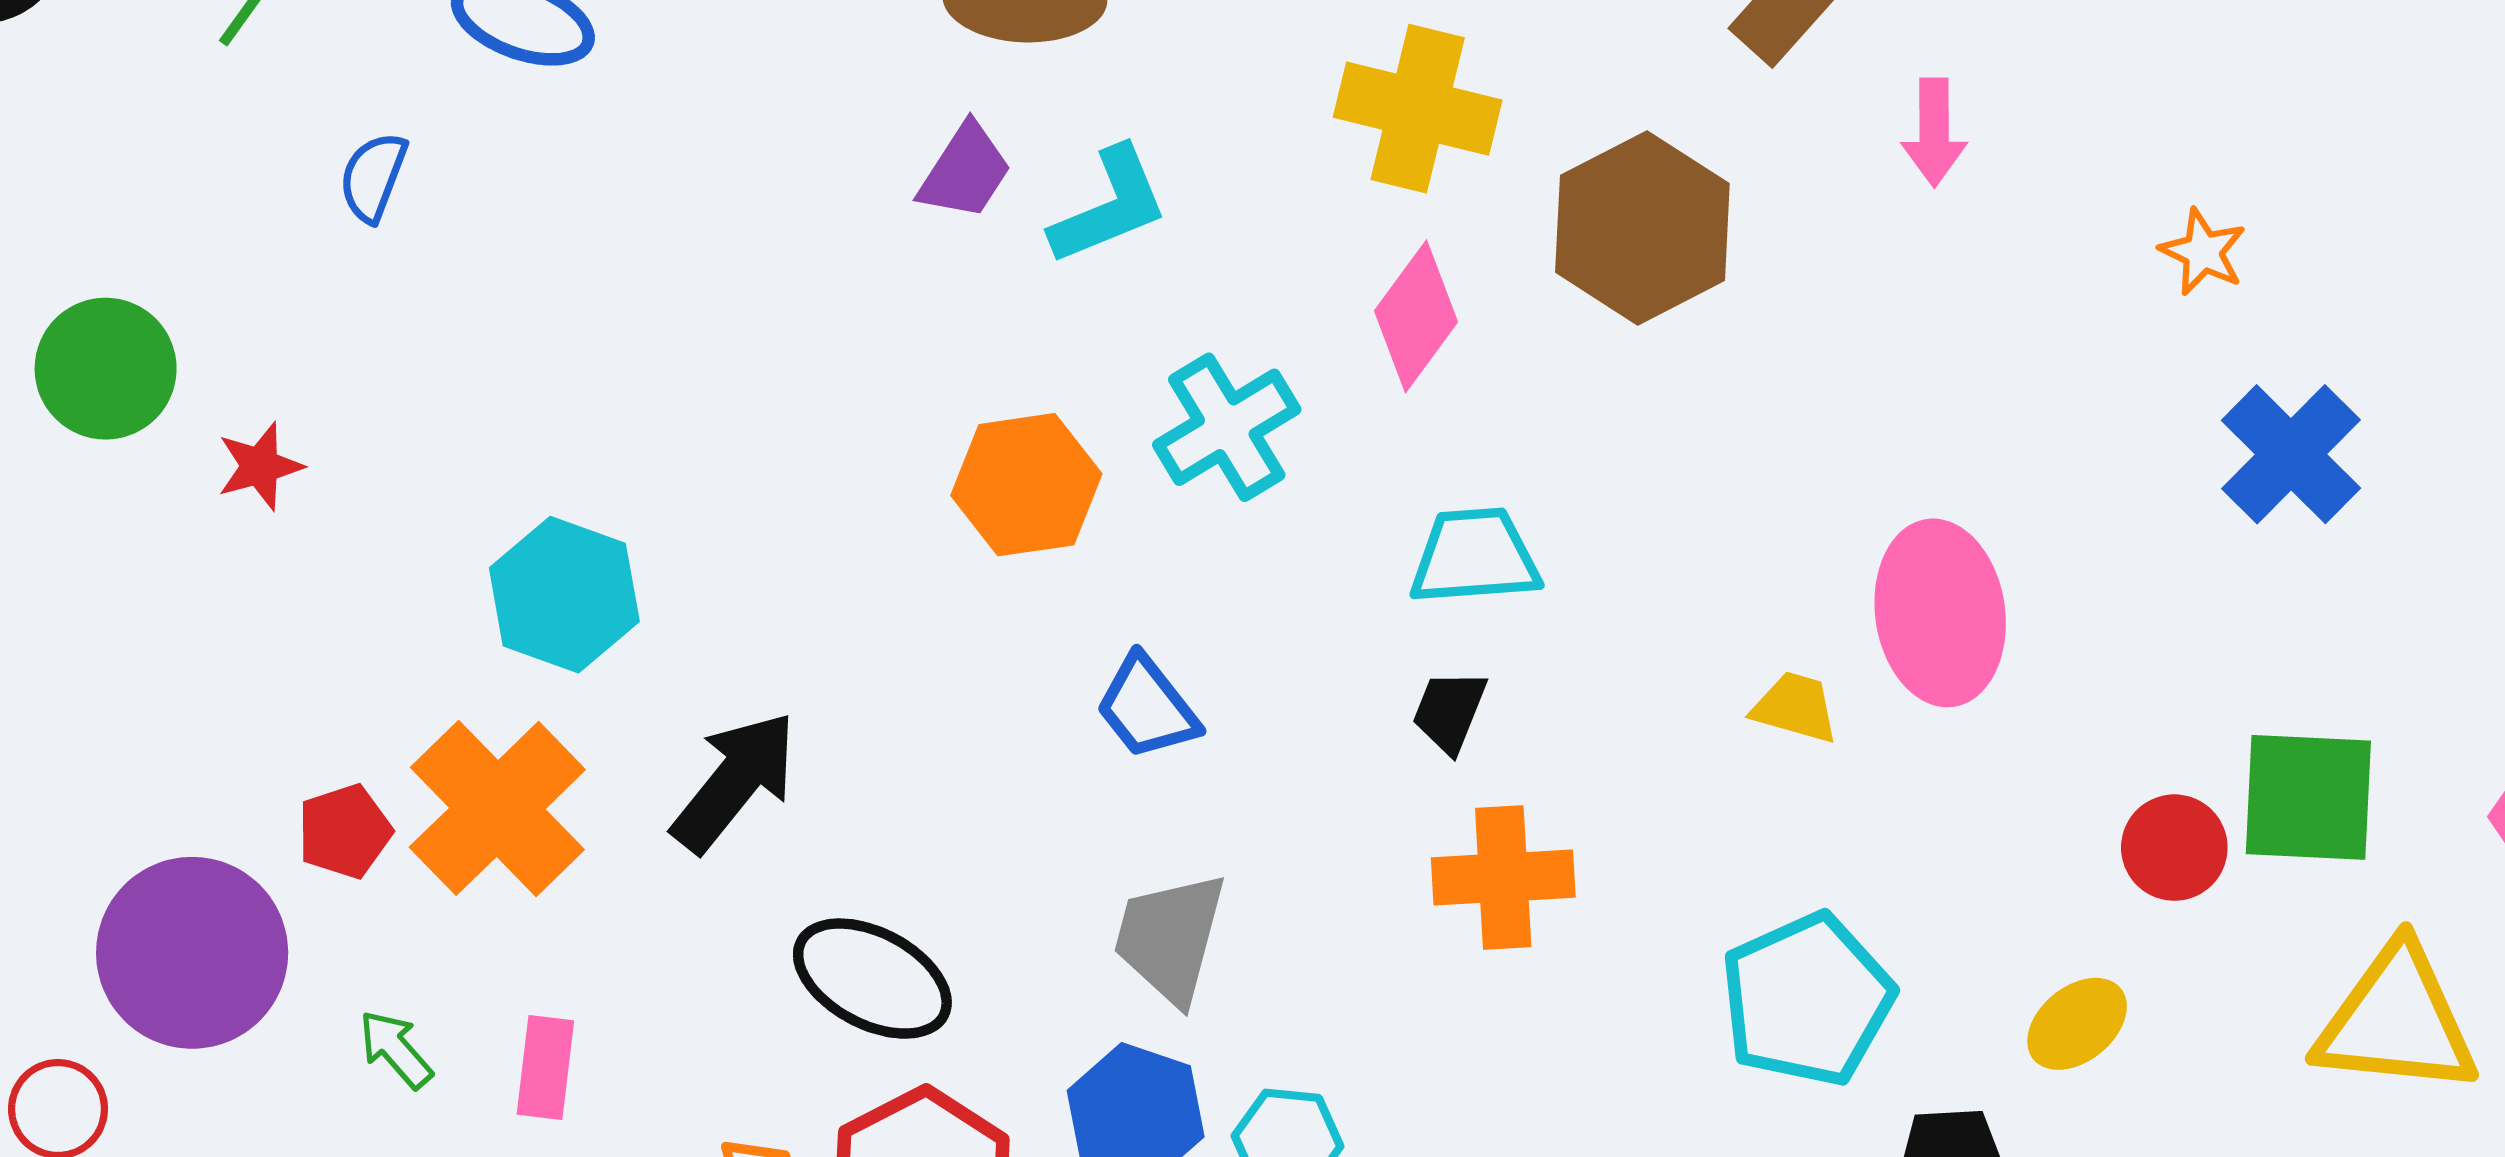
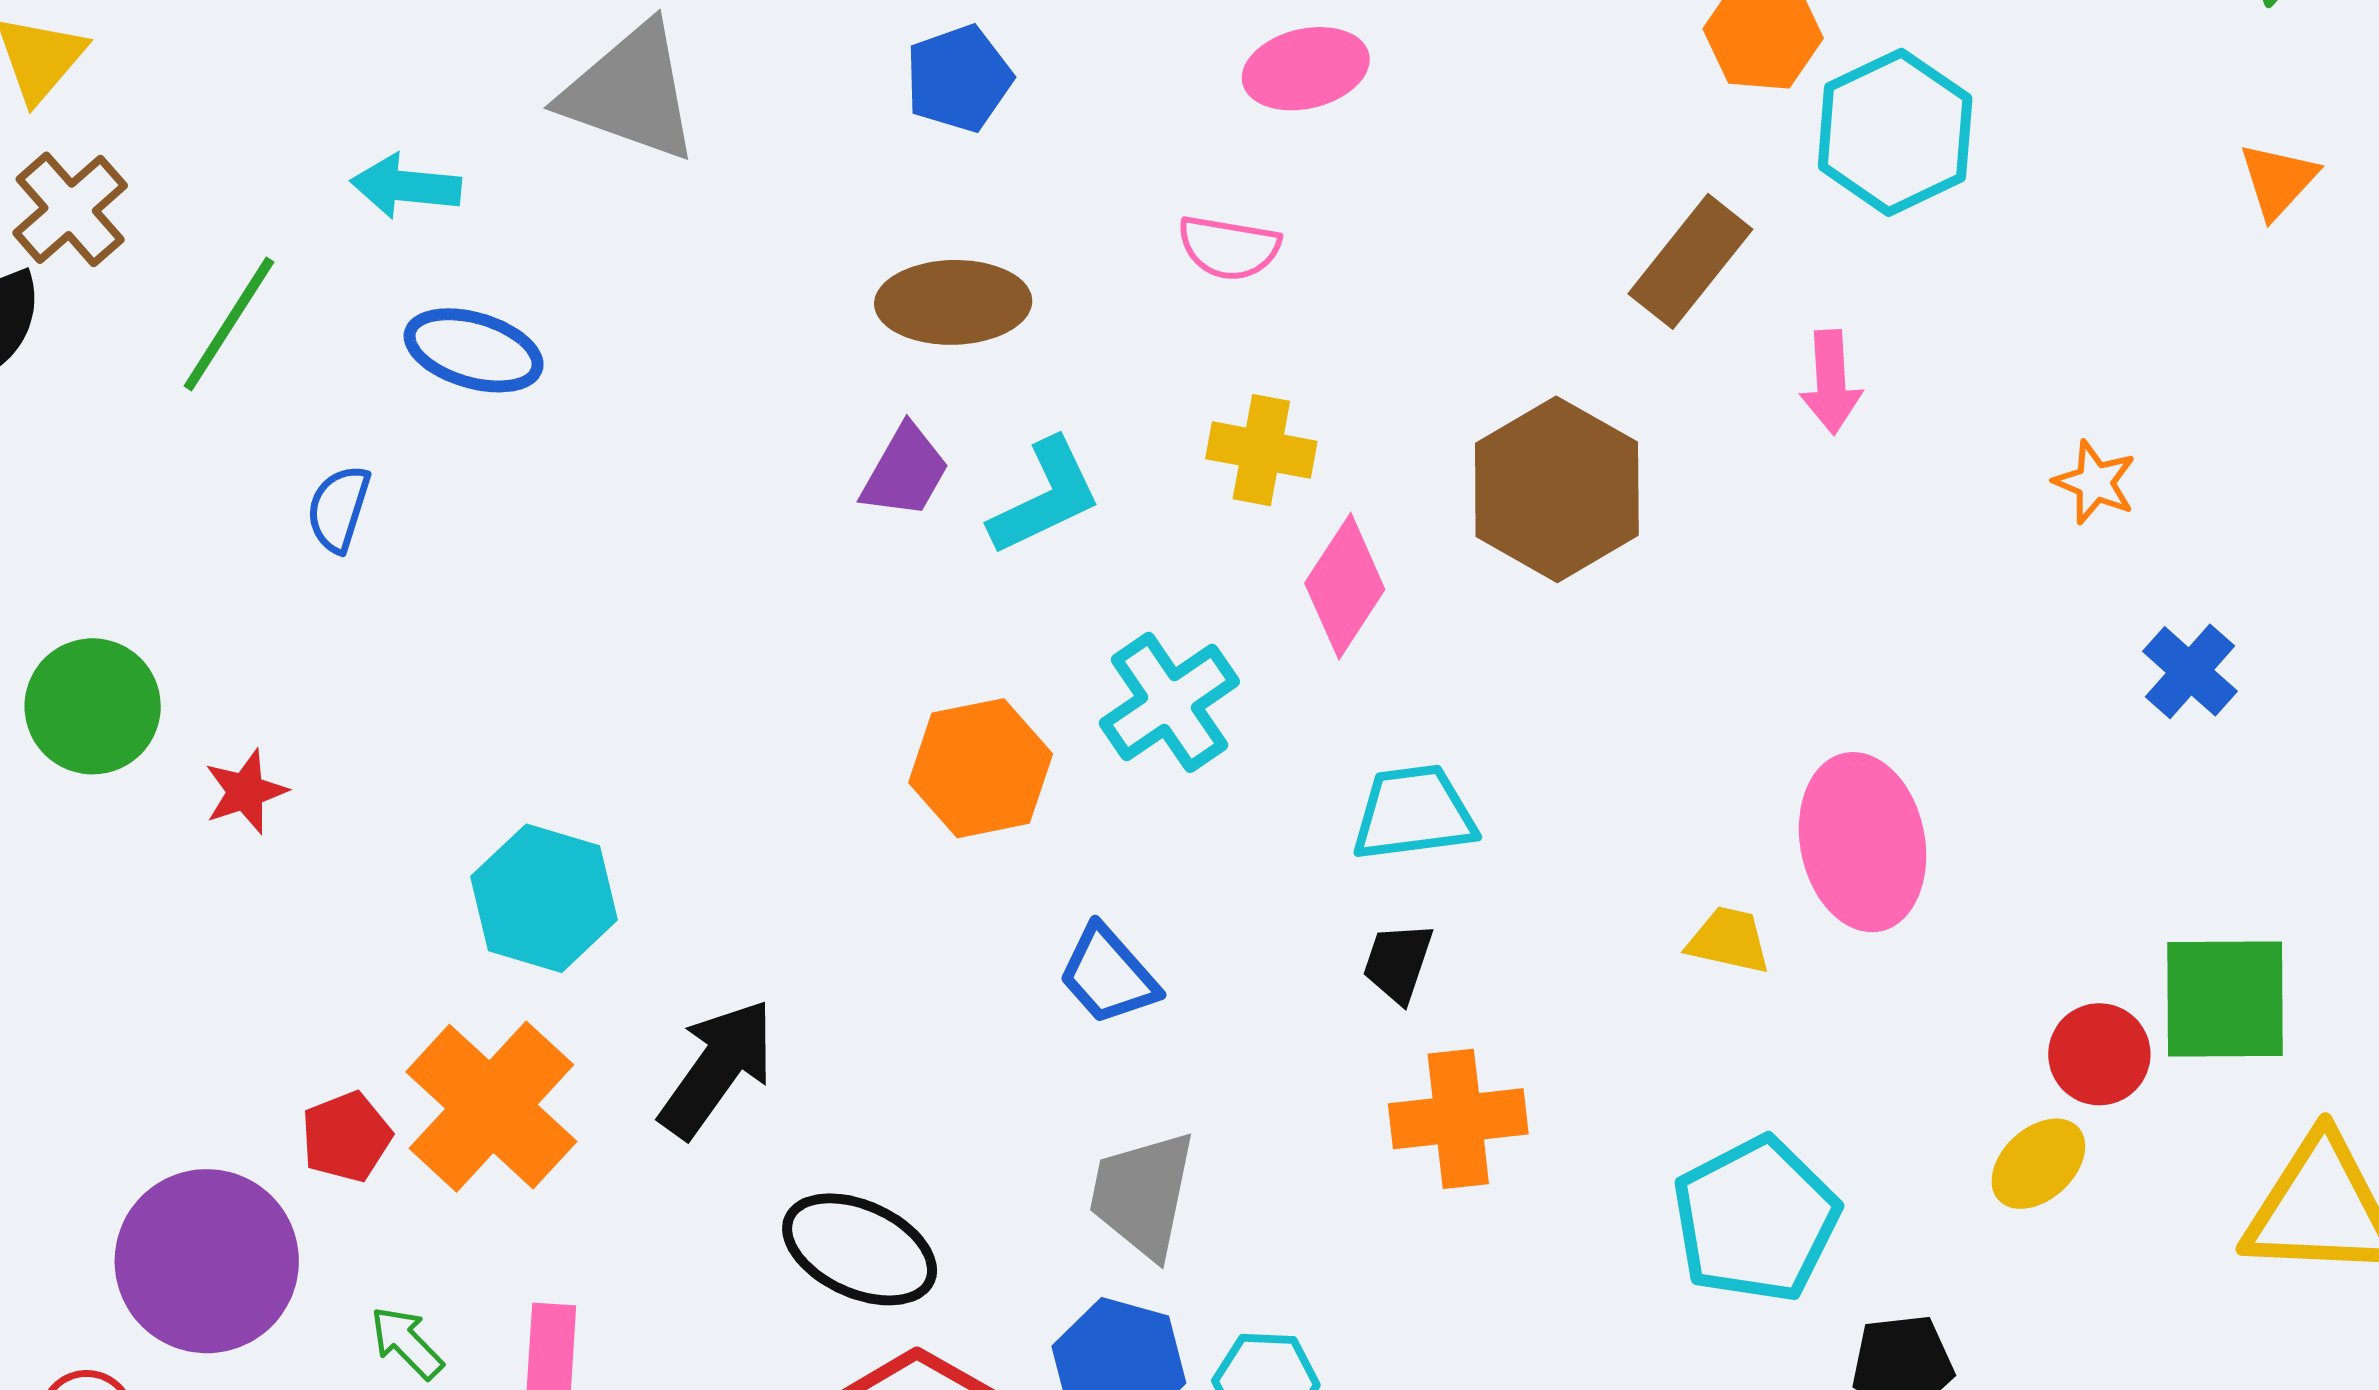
yellow cross: (1418, 109) -> (1261, 450), moved, size x0.7
blue cross: (2291, 454) -> (2190, 671), size x0.7
yellow ellipse: (2077, 1024) -> (2038, 1164), moved

